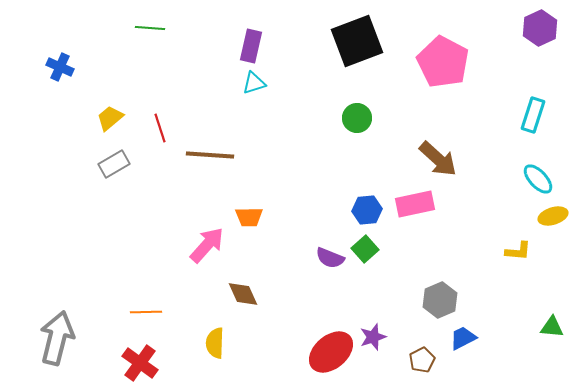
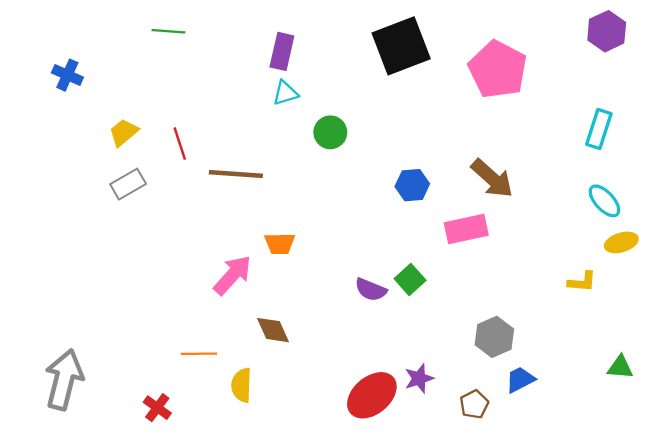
green circle: (357, 118) -> (330, 132), moved
blue hexagon: (367, 210) -> (412, 185), moved
orange line: (146, 312) -> (199, 354), moved
red cross: (140, 363) -> (157, 408), size x0.7

